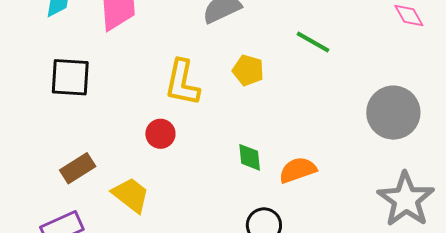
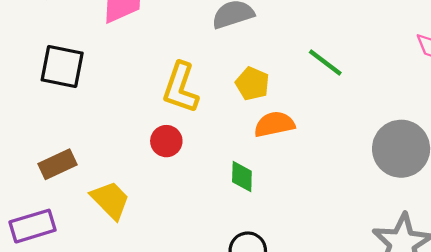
red circle: (160, 134) -> (166, 141), moved
orange semicircle: (298, 170) -> (274, 124), moved

